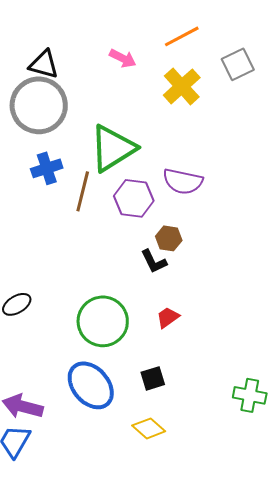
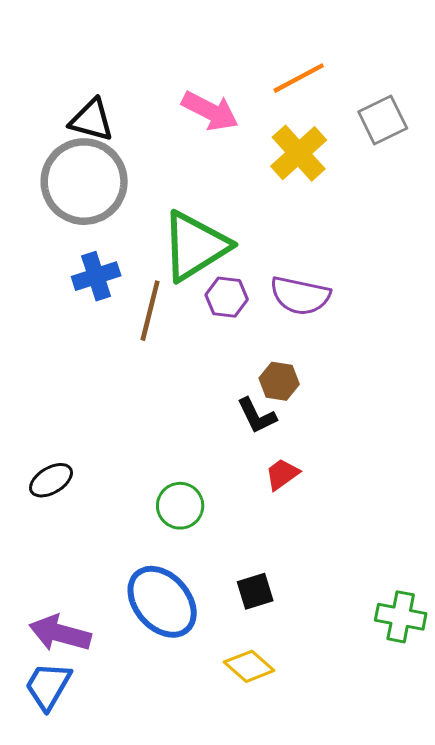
pink arrow: (123, 58) -> (210, 111), size x1.4
purple hexagon: (134, 198) -> (227, 297), moved, size x0.7
red trapezoid: (168, 317) -> (282, 474), moved
green circle: (103, 321) -> (180, 506), size x0.6

